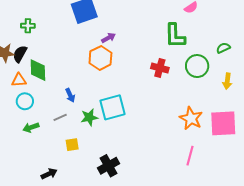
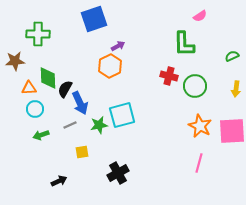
green cross: (28, 26) -> (38, 34), size x1.6
black semicircle: (20, 54) -> (65, 89), moved
green circle: (197, 66) -> (195, 86), moved
blue arrow: (70, 95) -> (80, 103), size x1.6

